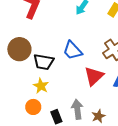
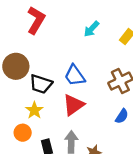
red triangle: (94, 76) -> (73, 105), moved

